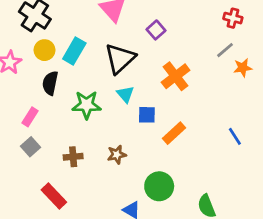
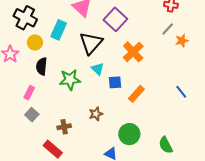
purple square: (156, 30) -> (115, 19), size x1.6
cyan rectangle: (74, 51) -> (59, 30), moved
brown cross: (73, 157) -> (64, 127), moved

